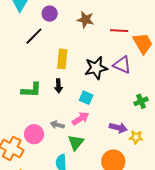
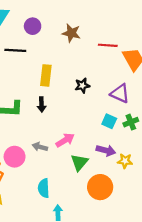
black line: (34, 36) -> (15, 50), turned 48
purple triangle: (122, 65) -> (120, 93), moved
black star: (96, 68) -> (82, 86), size x0.6
cyan square: (86, 98) -> (109, 121), moved
green triangle: (76, 142) -> (79, 162), moved

